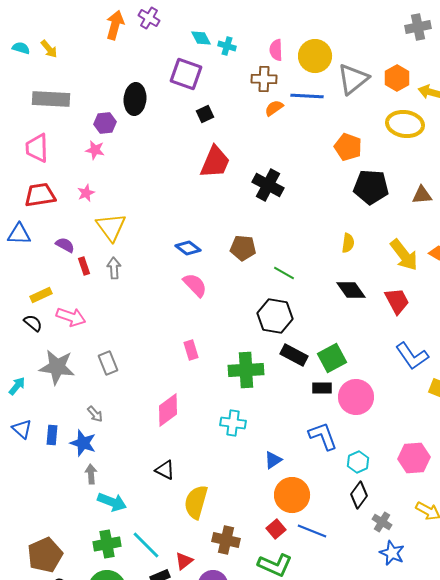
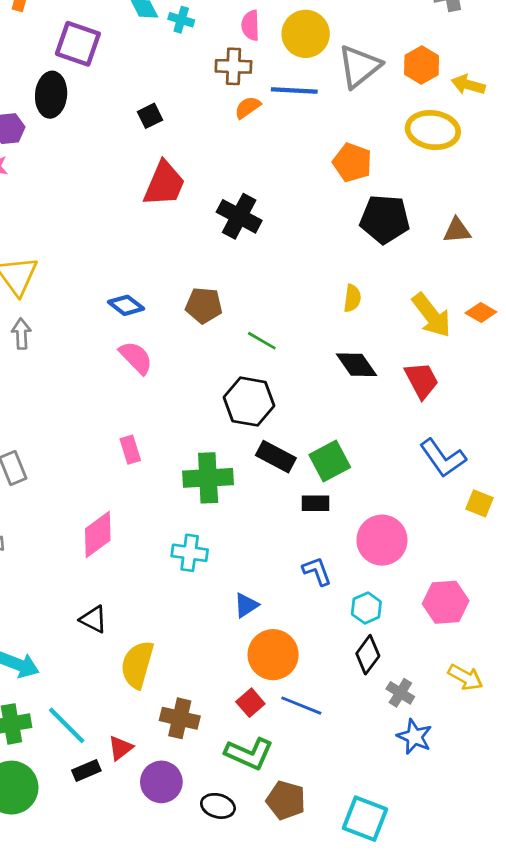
purple square: (186, 74) -> (78, 44), moved
pink circle: (356, 397) -> (382, 540), moved
blue L-shape: (323, 436) -> (317, 571), size x0.7

